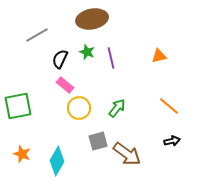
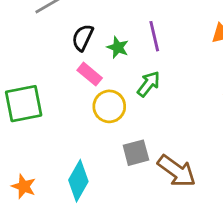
green star: (87, 52) -> (118, 47), moved
green arrow: (117, 108) -> (149, 84), moved
orange star: (22, 154) -> (24, 186), moved

